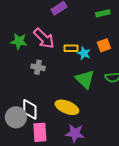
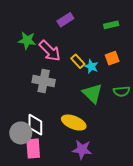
green star: (19, 41) -> (27, 40), moved
yellow rectangle: (71, 48) -> (78, 61), turned 48
gray cross: (38, 67) -> (44, 81), size x1.5
pink rectangle: (40, 132) -> (33, 148), moved

